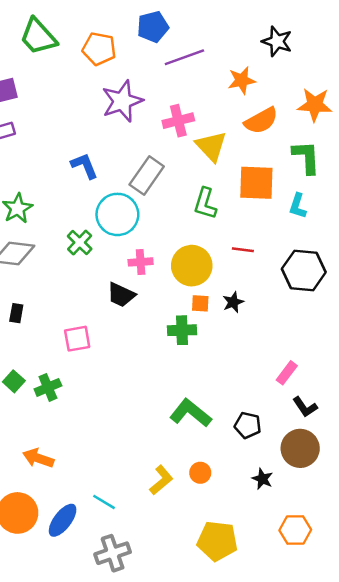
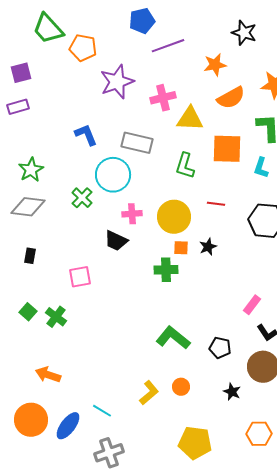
orange pentagon: (99, 49) -> (83, 48), moved
yellow triangle: (211, 146) -> (190, 119), turned -44
gray rectangle: (147, 175) -> (137, 143), turned 68
green cross: (48, 387) -> (56, 317), turned -30

